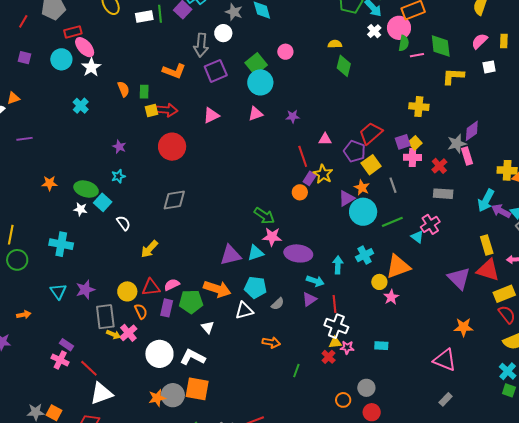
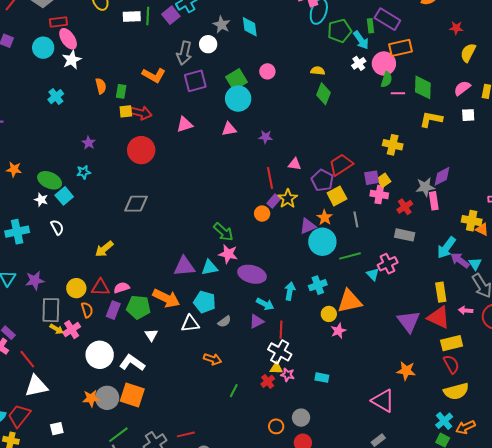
white semicircle: (123, 223) -> (57, 227), moved
cyan cross: (61, 244) -> (17, 232), turned -30

